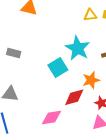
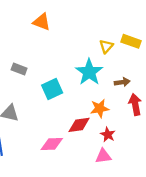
yellow triangle: (90, 15) -> (106, 46), moved, turned -48
cyan square: (58, 67) -> (52, 89), moved

